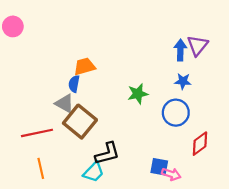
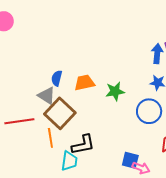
orange trapezoid: (85, 66) -> (84, 83), moved
orange line: (41, 168) -> (50, 138), moved
cyan trapezoid: (94, 172) -> (69, 161), turned -40

